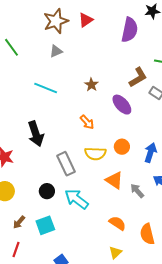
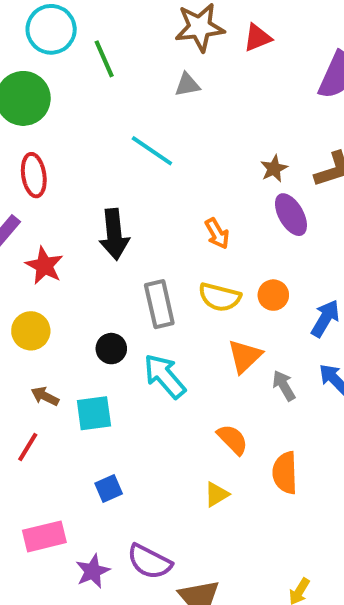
brown star: (91, 85) -> (274, 169), moved
orange triangle: (114, 180) -> (245, 356), turned 30
brown arrow: (19, 222) -> (45, 396), turned 64

